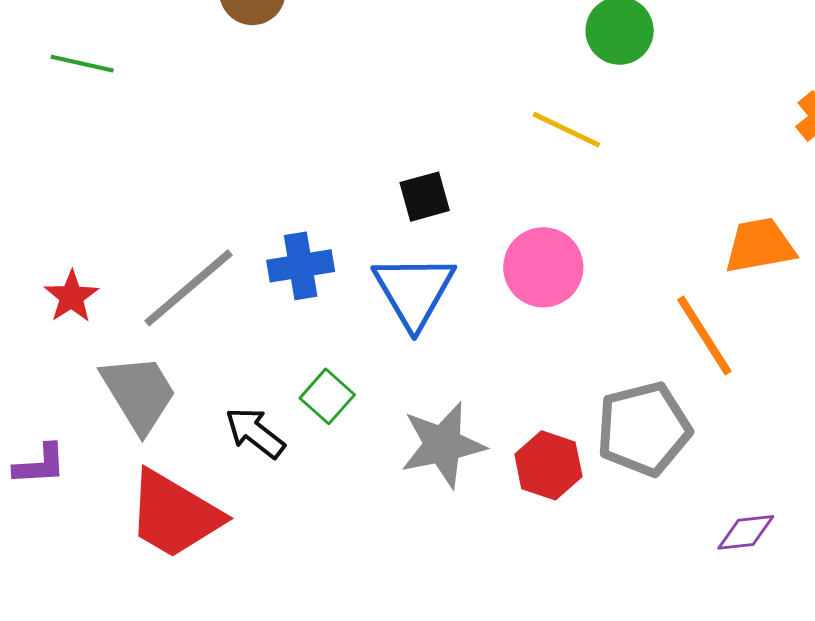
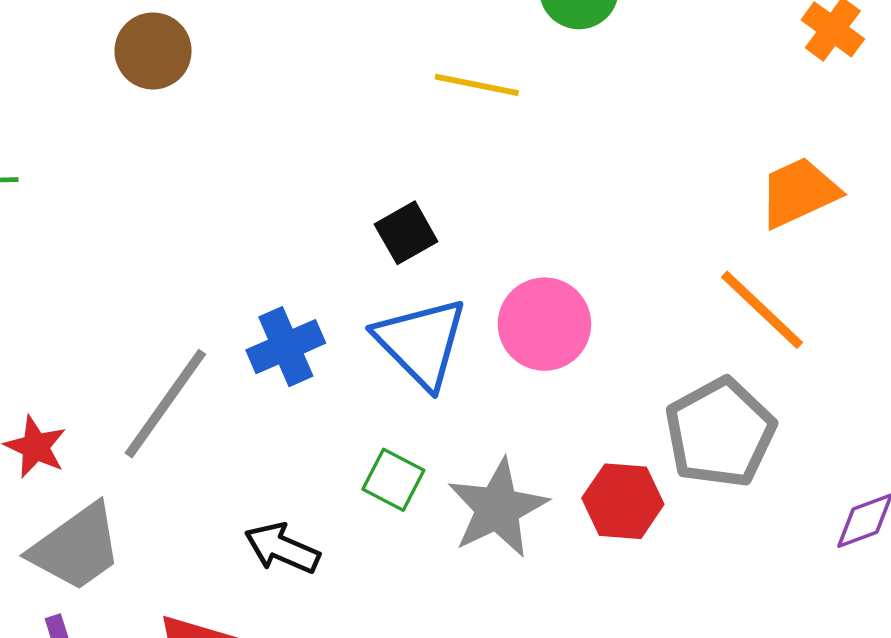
yellow line: (566, 130) -> (477, 85), moved
pink circle: (543, 267) -> (544, 324), moved
gray trapezoid: (139, 393) -> (76, 548), moved, turned 100
green square: (327, 396) -> (393, 480), moved

